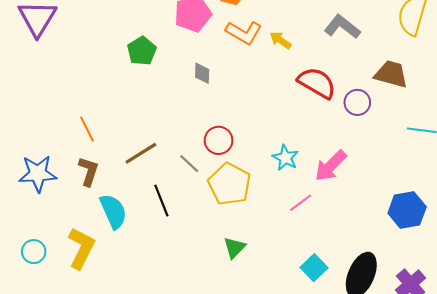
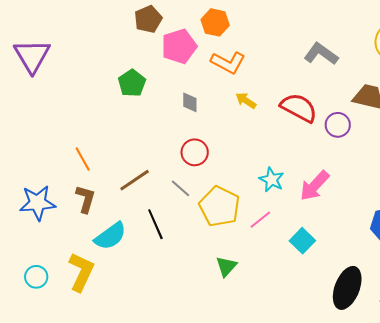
yellow arrow: (280, 40) -> (246, 101), moved
red circle: (219, 140) -> (195, 152), moved
pink line: (301, 203) -> (260, 220), moved
cyan semicircle: (113, 211) -> (110, 236), turned 80
cyan square: (314, 268) -> (302, 241), moved

